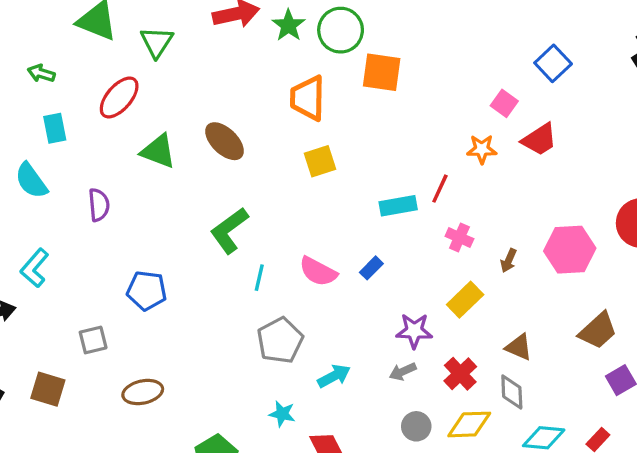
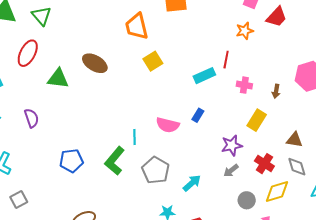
green L-shape: (229, 230) -> (115, 161), moved
gray square: (93, 340) -> (19, 200), moved

